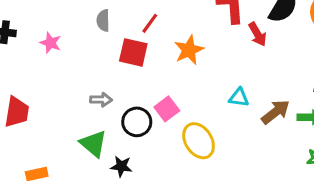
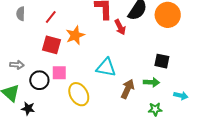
red square: (133, 52) -> (51, 45), moved
cyan triangle: (239, 98) -> (106, 67), size x1.5
pink square: (167, 109) -> (59, 73), turned 35
brown arrow: (275, 112) -> (128, 89), moved, turned -30

